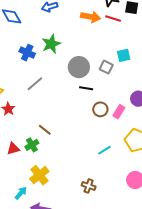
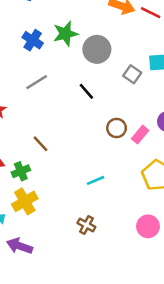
gray circle: (79, 67) -> (97, 49), moved
black line: (86, 88) -> (86, 91), moved, turned 32
green cross: (32, 145) -> (21, 171), moved
cyan line: (104, 150) -> (96, 180), moved

